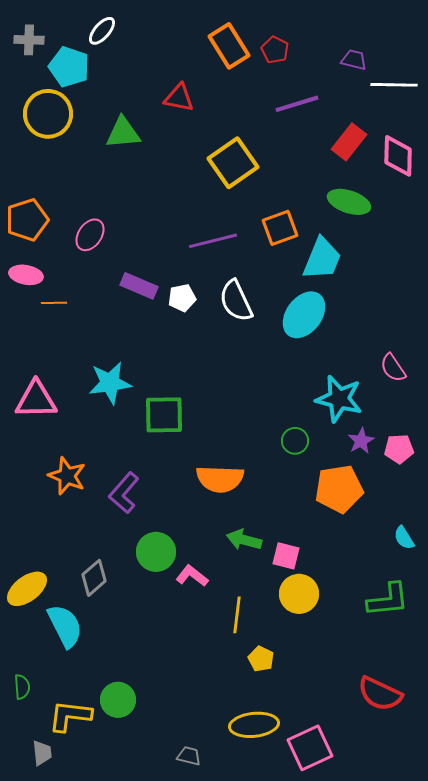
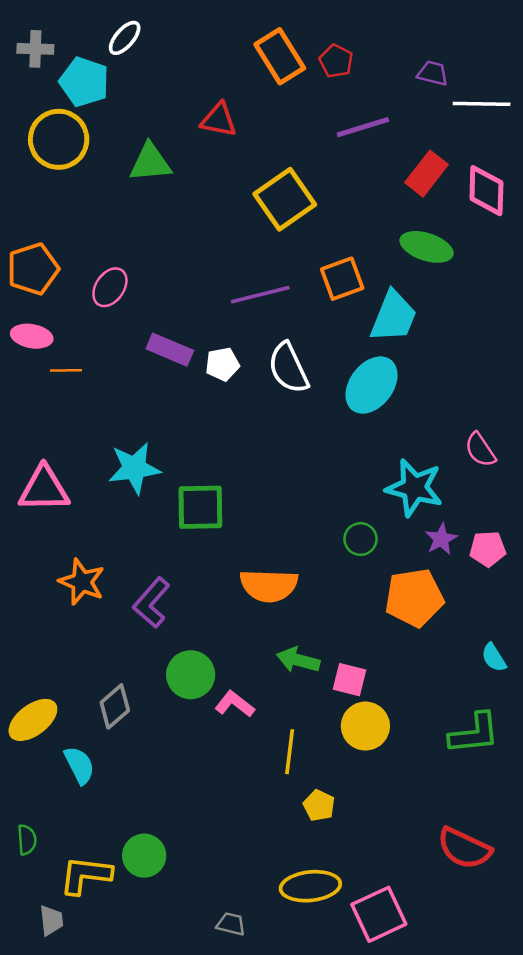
cyan semicircle: (65, 626) -> (79, 765), size x0.7

